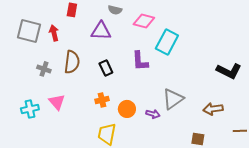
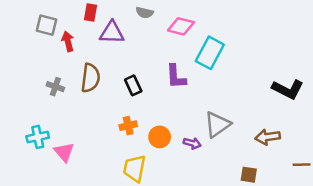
gray square: (29, 31) -> (46, 25), moved, size x0.7
purple triangle: (101, 31) -> (112, 33), moved
pink triangle: (57, 102) -> (64, 152), moved

